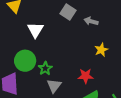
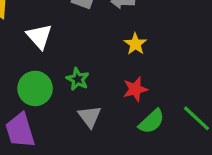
yellow star: (101, 50) -> (135, 44), moved
green star: (45, 68) -> (78, 79), moved

